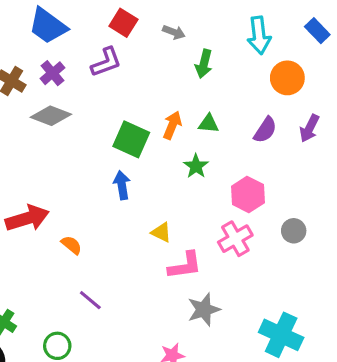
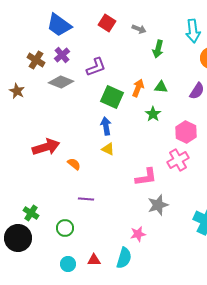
purple L-shape: (106, 62) -> (96, 67), moved
yellow triangle: (161, 232) -> (108, 149), moved
purple line: (90, 300) -> (86, 199), turned -35

